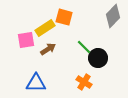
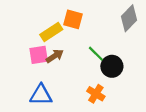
pink square: (26, 40) -> (39, 55), moved

